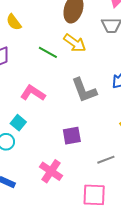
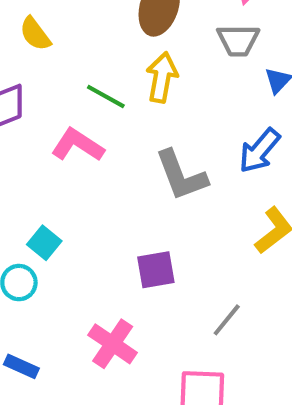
yellow arrow: (75, 43) -> (162, 77), turned -115
pink L-shape: (33, 93) -> (78, 145), moved
gray line: (106, 160) -> (227, 320), turned -30

